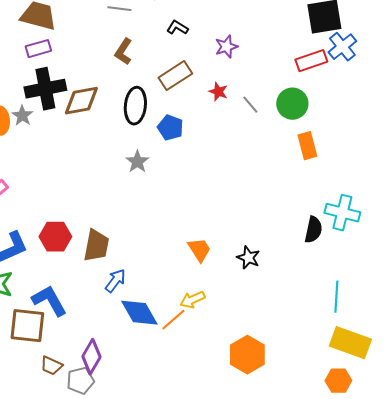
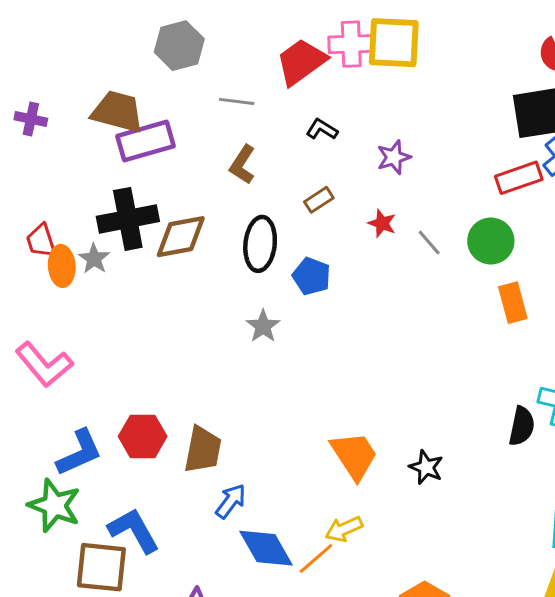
purple rectangle: (38, 49) -> (145, 141), moved, size x1.5
brown rectangle: (175, 76) -> (319, 200), size x0.6
orange trapezoid: (199, 250) -> (354, 456), size x1.4

